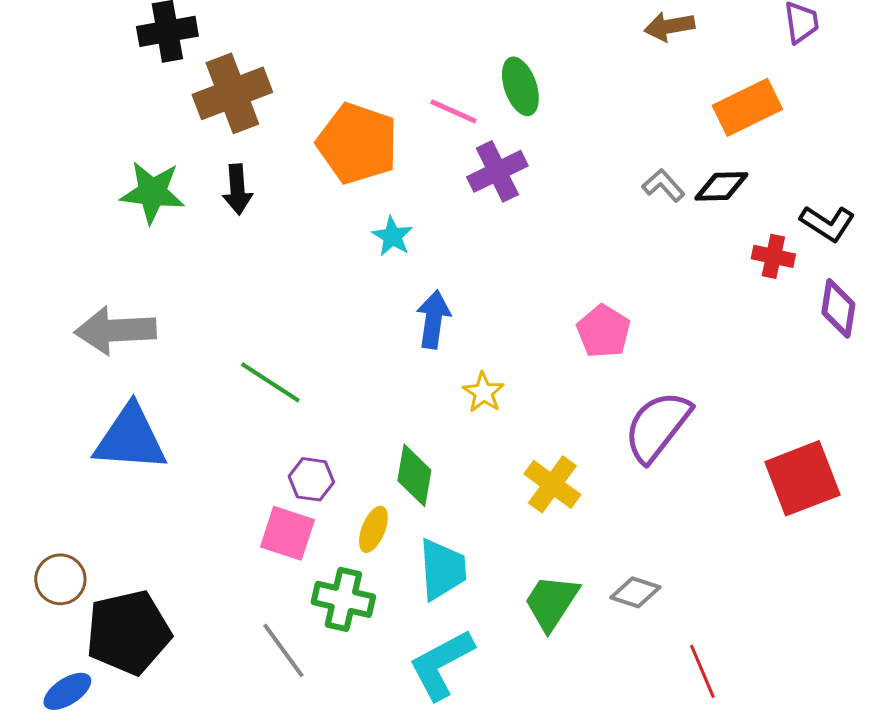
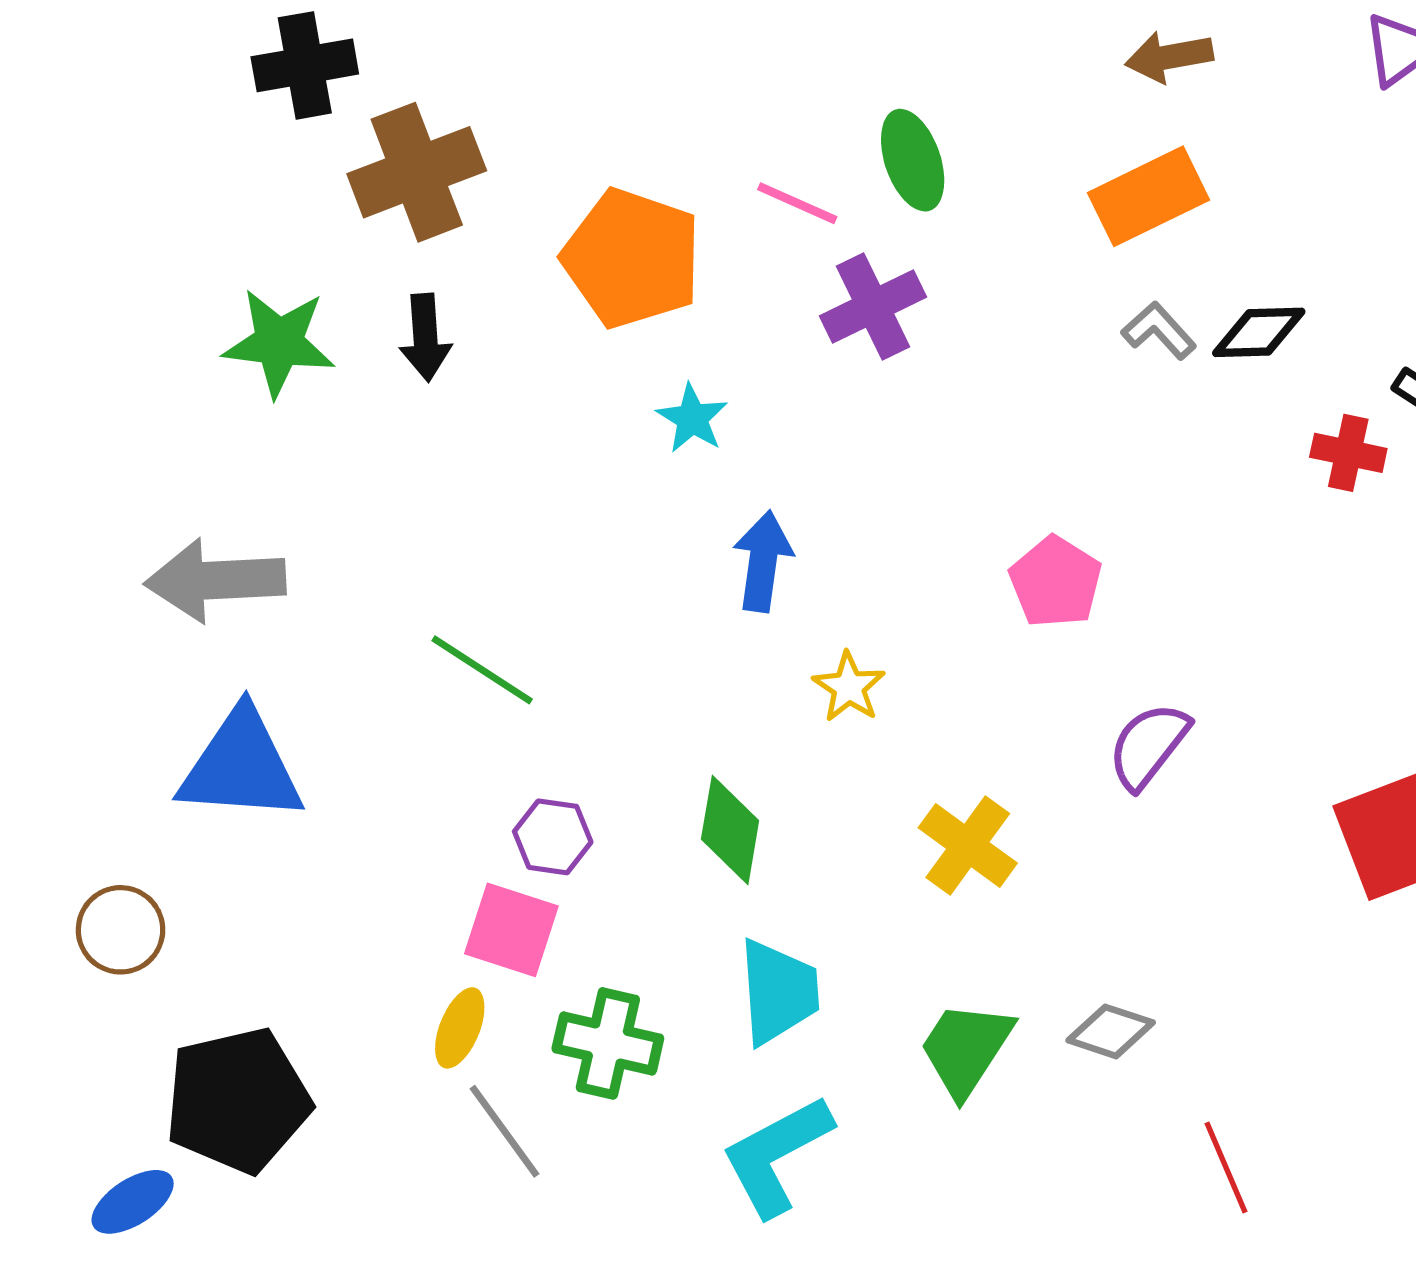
orange rectangle: (747, 107) -> (1149, 196), moved
purple semicircle: (657, 426) -> (1149, 746), size x0.7
yellow ellipse: (373, 529) -> (460, 1028), moved
brown circle: (60, 579) -> (121, 930), moved

